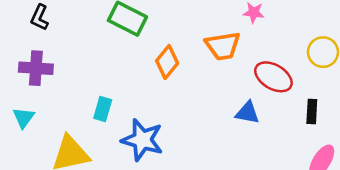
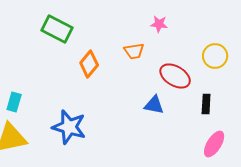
orange trapezoid: (223, 46) -> (134, 51), size x0.7
cyan rectangle: (103, 109) -> (14, 102), moved

